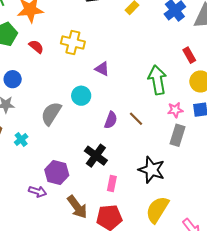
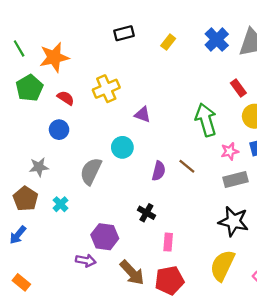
yellow cross: (73, 42) -> (106, 89), turned -30
blue circle: (13, 79) -> (59, 130), moved
gray rectangle: (177, 135) -> (236, 180), turned 65
black cross: (96, 156) -> (146, 213), size x0.7
black star: (152, 170) -> (233, 221), moved

